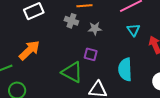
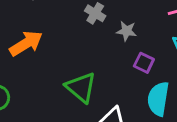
purple square: (91, 54) -> (144, 63), moved

